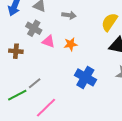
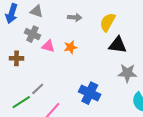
gray arrow: (69, 15) -> (75, 17), moved
blue cross: (85, 77) -> (90, 93), moved

